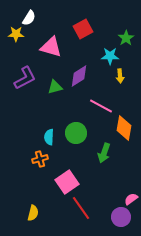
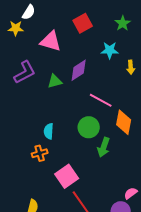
green star: (126, 38) -> (123, 23), moved
yellow arrow: (120, 76) -> (131, 67), moved
green circle: (76, 133) -> (89, 127), moved

